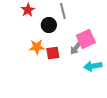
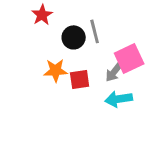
gray line: (63, 11) -> (95, 31), moved
cyan arrow: (93, 66) -> (119, 99), moved

